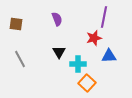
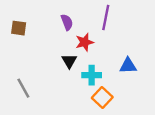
purple line: (104, 17) -> (106, 17), moved
red star: (94, 38) -> (85, 42), moved
gray line: (20, 59) -> (23, 88), moved

